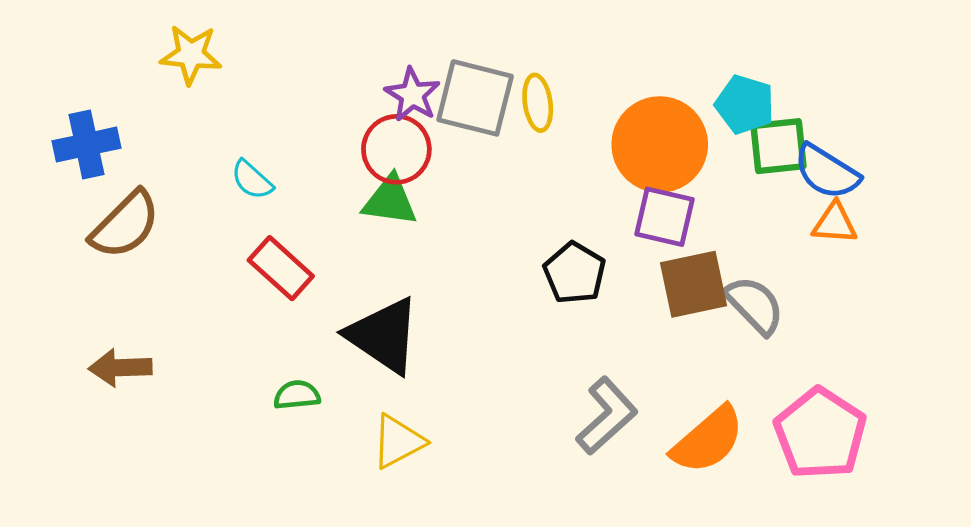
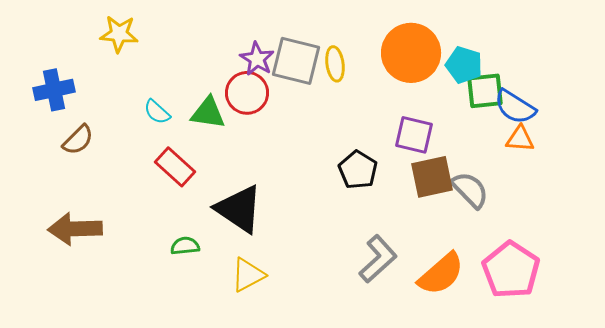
orange circle: (660, 145) -> (411, 53), moved
green triangle: (390, 201) -> (208, 113), moved
brown semicircle: (125, 225) -> (78, 140), size x0.7
brown arrow: (120, 368) -> (75, 229), size x1.4

